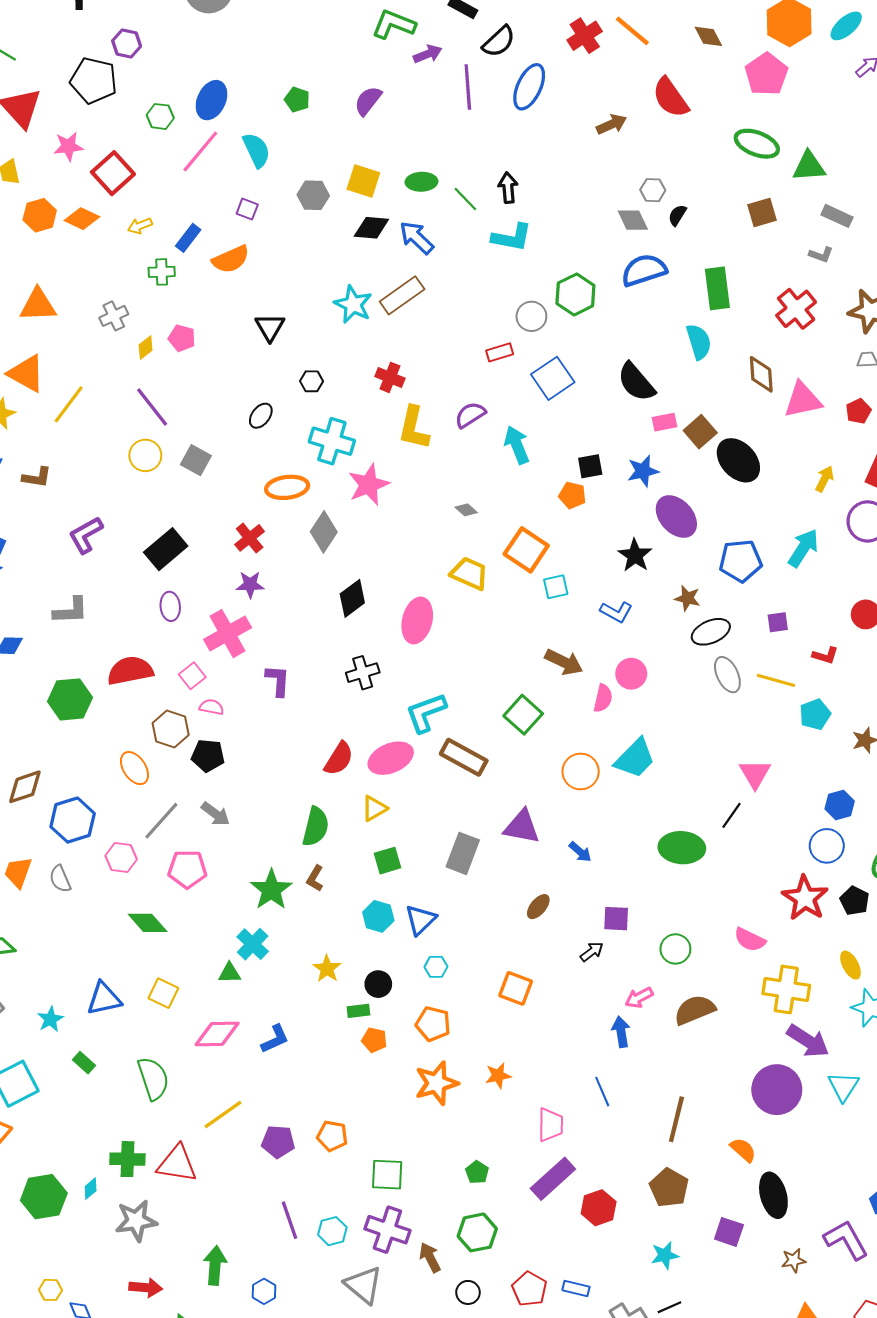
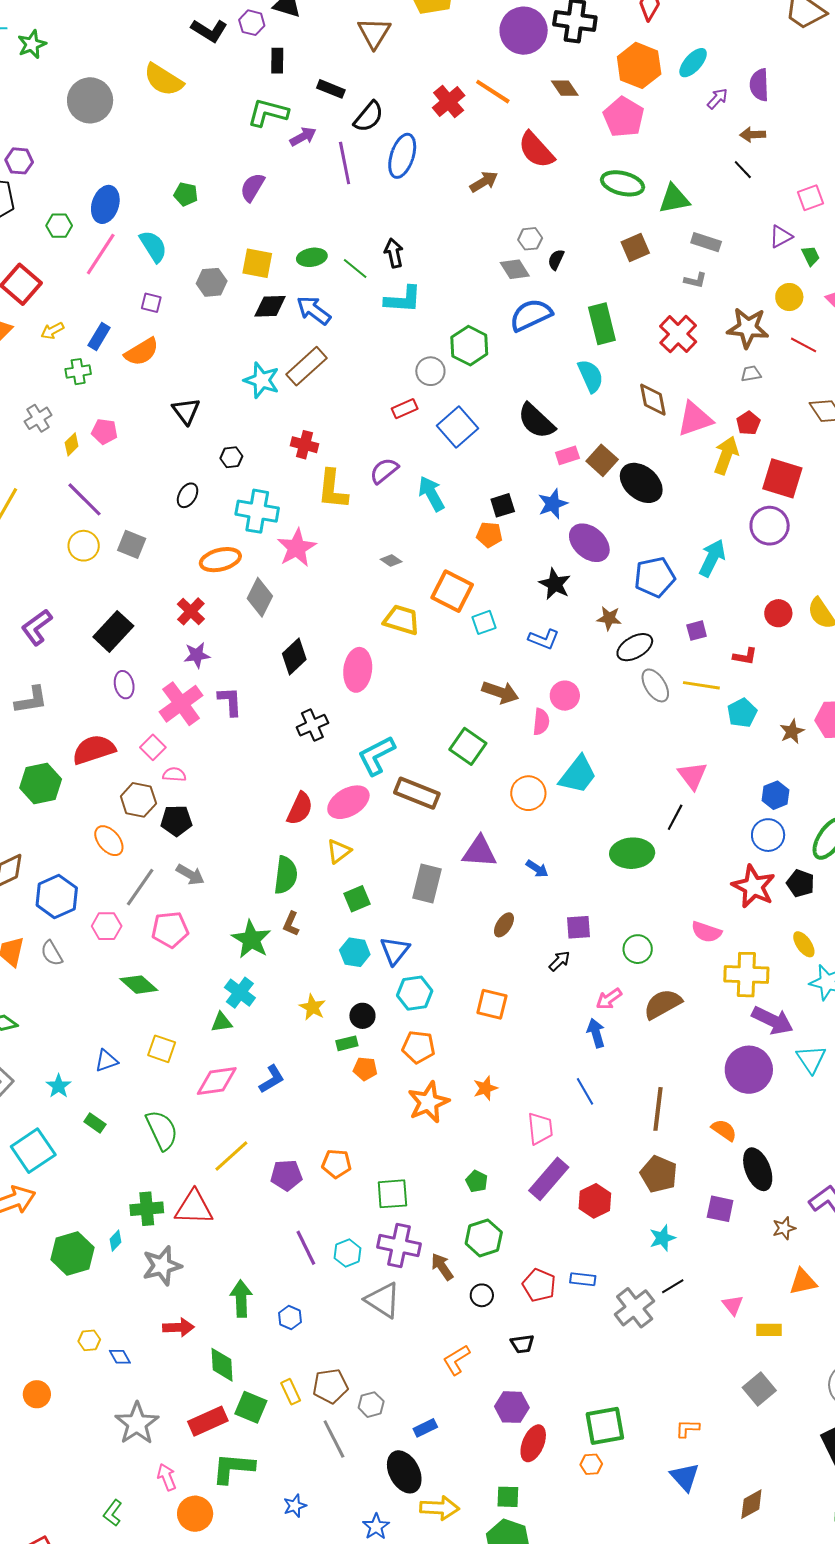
yellow arrow: (825, 479) -> (726, 455), moved, size x1.5
purple L-shape: (278, 681) -> (230, 701), moved
cyan hexagon: (436, 967) -> (415, 993), size x1.6
blue triangle: (104, 999) -> (106, 1061), size x0.7

